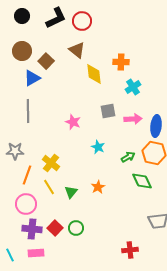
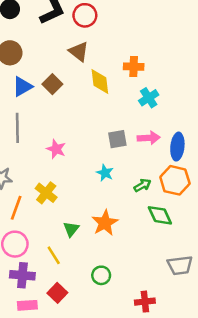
brown square: (46, 61) -> (52, 84), moved
gray square: (108, 111) -> (117, 139), moved
pink star: (73, 122) -> (56, 149), moved
yellow line: (49, 187) -> (54, 255), moved
orange star: (98, 187) -> (105, 223), size x1.5
red square: (55, 228) -> (57, 293), moved
green circle: (76, 228) -> (101, 275), moved

